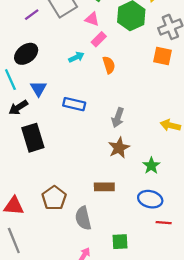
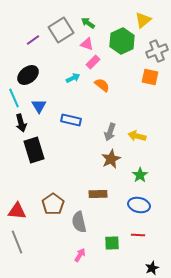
orange semicircle: (109, 65) -> (102, 85), turned -35
black arrow: (18, 107) -> (21, 123), turned -72
yellow arrow: (170, 125) -> (137, 136), moved
red line: (164, 223) -> (138, 235), moved

